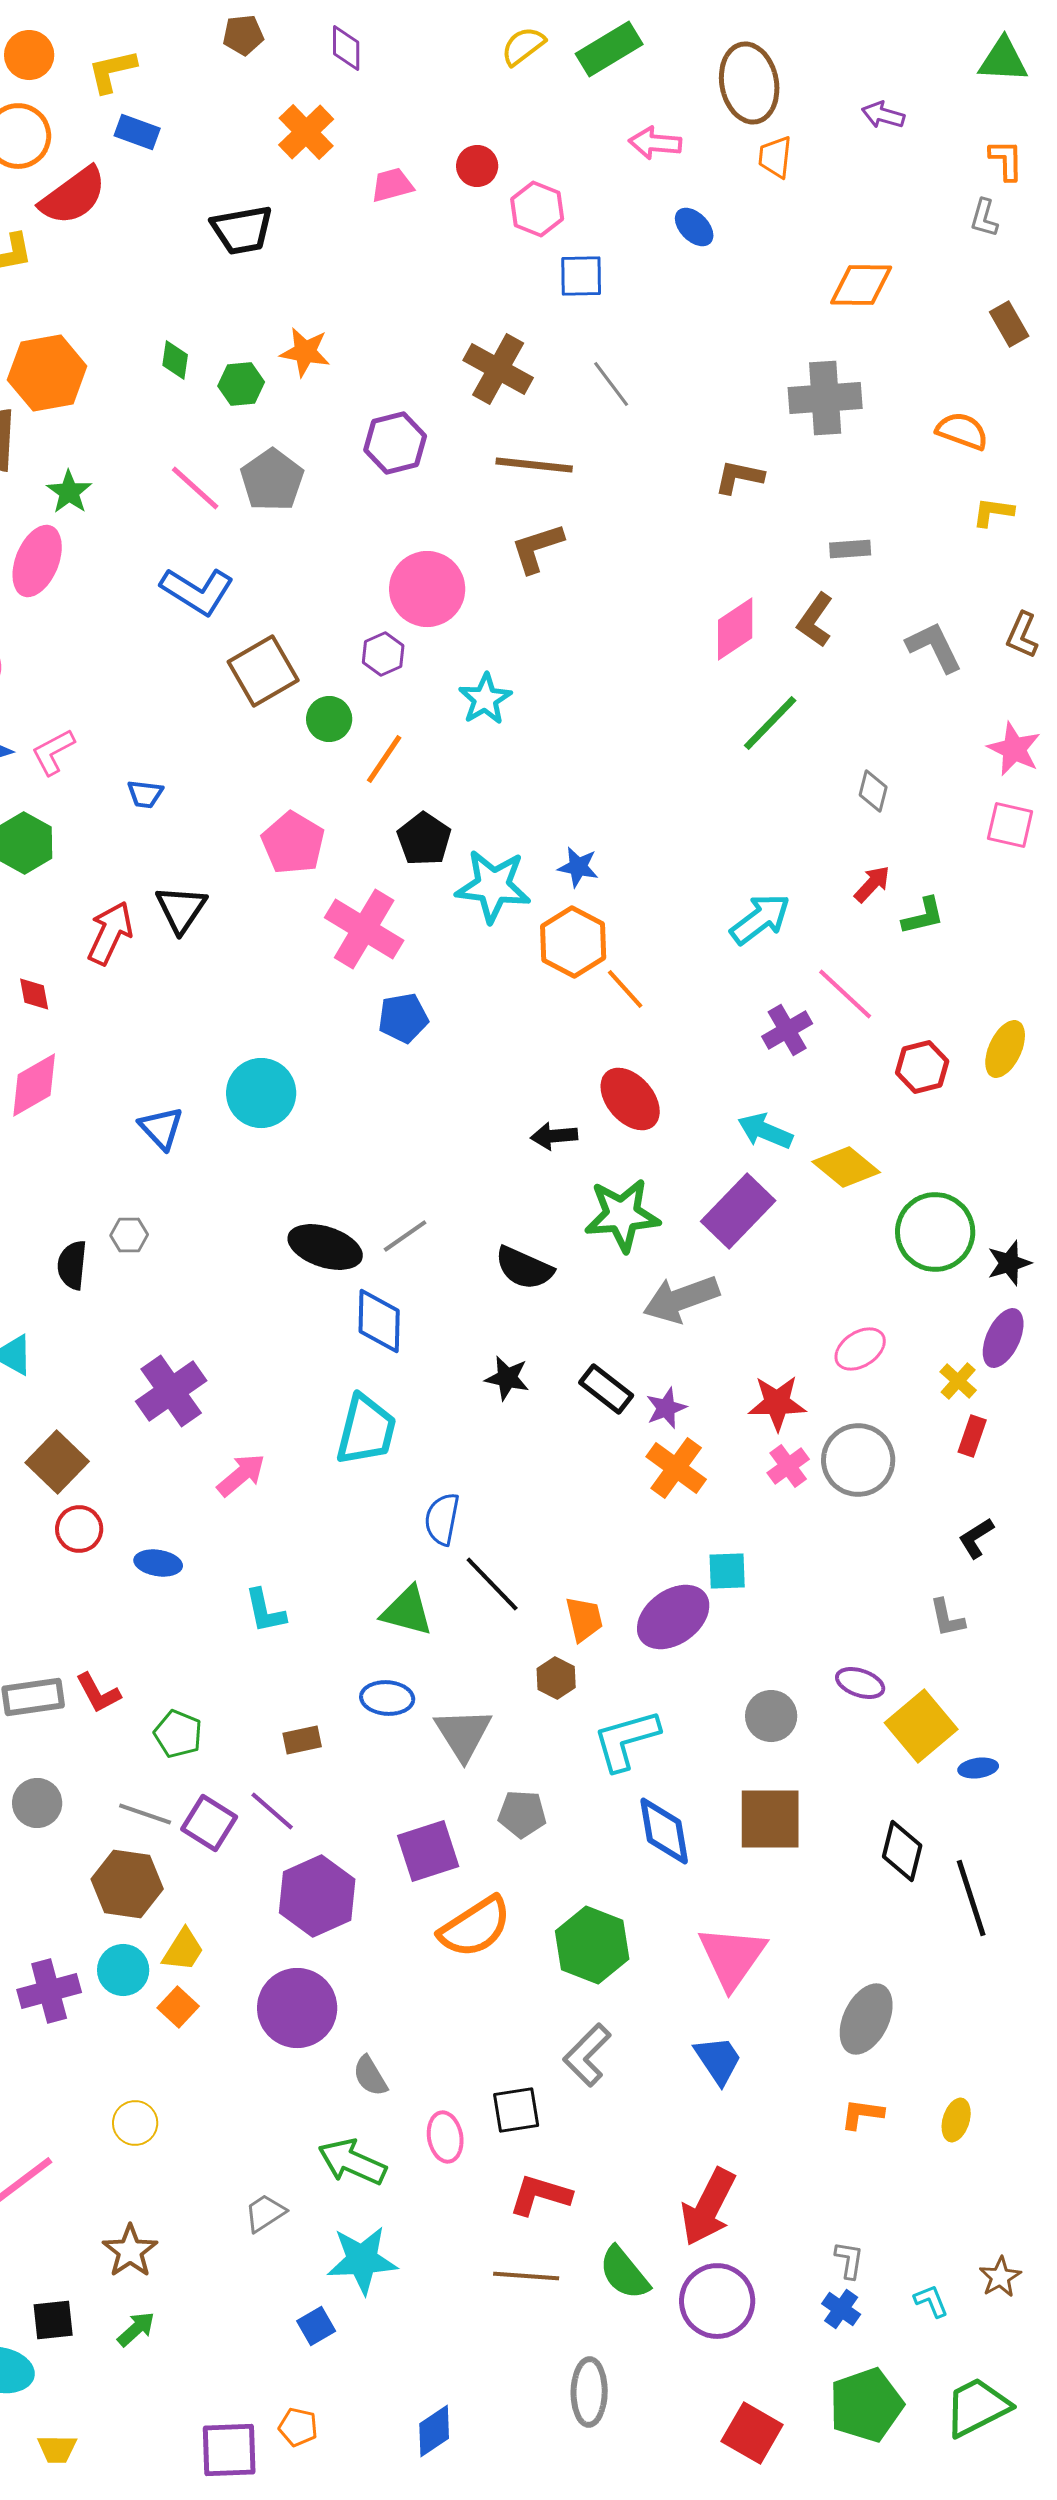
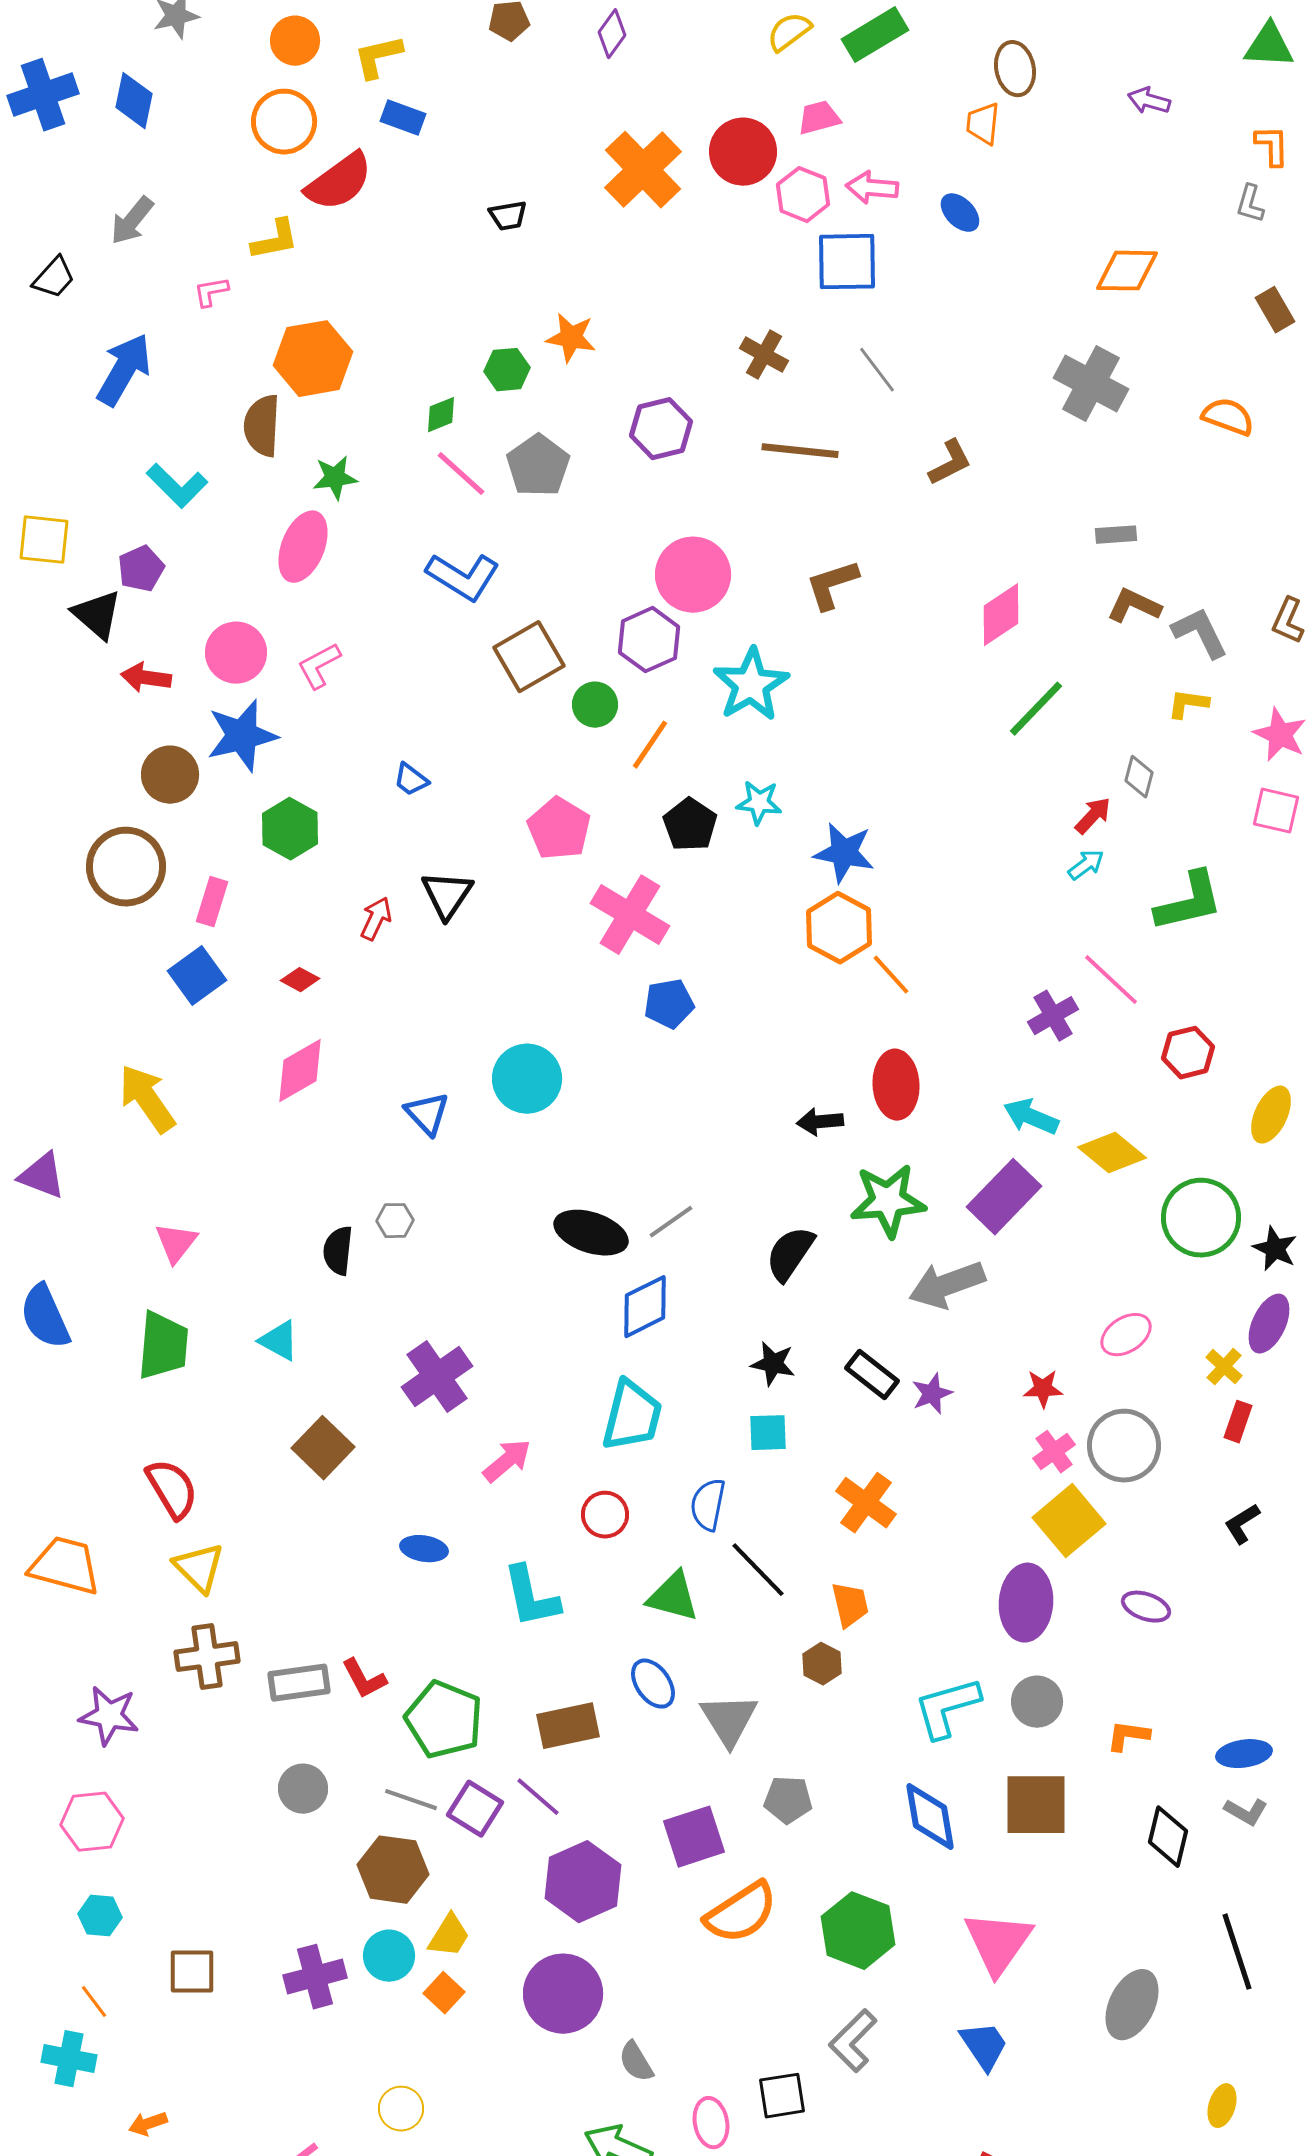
purple diamond: (346, 48) -> (612, 34), turned 36
brown ellipse: (749, 83) -> (1015, 69), size x0.7
orange cross: (306, 132) -> (643, 170), moved, size x1.4
pink arrow: (655, 143) -> (872, 188), moved
orange trapezoid: (775, 157) -> (983, 124), moved
red circle: (477, 166) -> (743, 152), size x1.6
pink trapezoid: (392, 185) -> (819, 118), moved
black trapezoid: (242, 230) -> (508, 216), size x0.6
blue square: (581, 276) -> (847, 262), size x1.4
green diamond: (175, 360) -> (441, 415), moved, turned 60
brown cross: (498, 369) -> (764, 355), size x0.7
gray cross: (825, 398) -> (1091, 384), turned 32
brown L-shape: (739, 477) -> (950, 463), moved, turned 141
green star: (69, 492) -> (335, 478), turned 30
yellow L-shape: (993, 512) -> (1188, 704), moved
brown L-shape: (537, 548) -> (832, 585), moved
brown L-shape: (815, 620) -> (1134, 606), moved, turned 80
purple hexagon: (383, 654) -> (649, 640), size x1.5
cyan star: (485, 699) -> (751, 685), size x1.4
pink L-shape: (53, 752) -> (319, 666), moved
blue trapezoid: (145, 794) -> (411, 780), turned 30
blue star: (578, 867) -> (844, 853), size x1.5
red arrow: (872, 884) -> (1093, 816), moved
cyan star: (493, 886) -> (759, 803), moved, size x0.6
green L-shape: (923, 916) -> (1189, 902), size x1.6
cyan arrow: (760, 919) -> (1086, 865), moved, size x0.6
red arrow: (110, 933) -> (376, 919), size x0.7
red diamond: (34, 994) -> (300, 980), turned -51
yellow ellipse: (1005, 1049) -> (1271, 1115), moved
red ellipse: (630, 1099) -> (896, 1085), turned 38
black star: (1009, 1263) -> (1275, 1249), turned -30
black semicircle: (524, 1268) -> (790, 1254), turned 100
blue diamond: (379, 1321) -> (645, 1307), turned 62
red star: (777, 1403) -> (1043, 1389), size x0.7
orange cross: (676, 1468) -> (866, 1503), moved
red circle: (79, 1529) -> (605, 1515), moved
cyan square: (727, 1571) -> (768, 1433), moved
cyan L-shape: (265, 1611) -> (531, 1597), size x1.4
purple ellipse: (673, 1617) -> (1026, 1603), moved, turned -50
gray L-shape: (947, 1618) -> (1246, 1812), moved, turned -48
purple ellipse: (860, 1683) -> (1146, 1607), moved
blue ellipse: (387, 1698) -> (653, 1684), turned 51
yellow square: (921, 1726) -> (1069, 1521), moved
green pentagon: (178, 1734) -> (444, 1720), size x1.6
brown rectangle: (302, 1740) -> (568, 1726), size x1.6
cyan L-shape: (626, 1740) -> (947, 1708), moved
blue ellipse: (978, 1768) -> (1244, 1754), size x1.4
black line: (971, 1898) -> (1237, 1952), moved
orange L-shape: (862, 2114) -> (1128, 1736), moved

